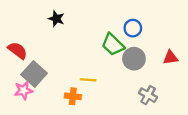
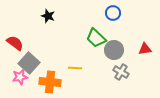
blue circle: (133, 28) -> (113, 13), moved
gray cross: (148, 95) -> (121, 72), moved
orange cross: (73, 96) -> (50, 82), moved, size x1.5

